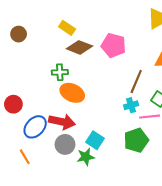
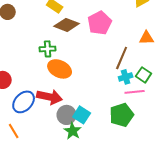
pink pentagon: (113, 45) -> (100, 23), turned 30
cyan cross: (131, 105) -> (126, 77), moved
gray circle: (65, 144) -> (67, 115), moved
green star: (86, 157) -> (73, 131), turned -30

